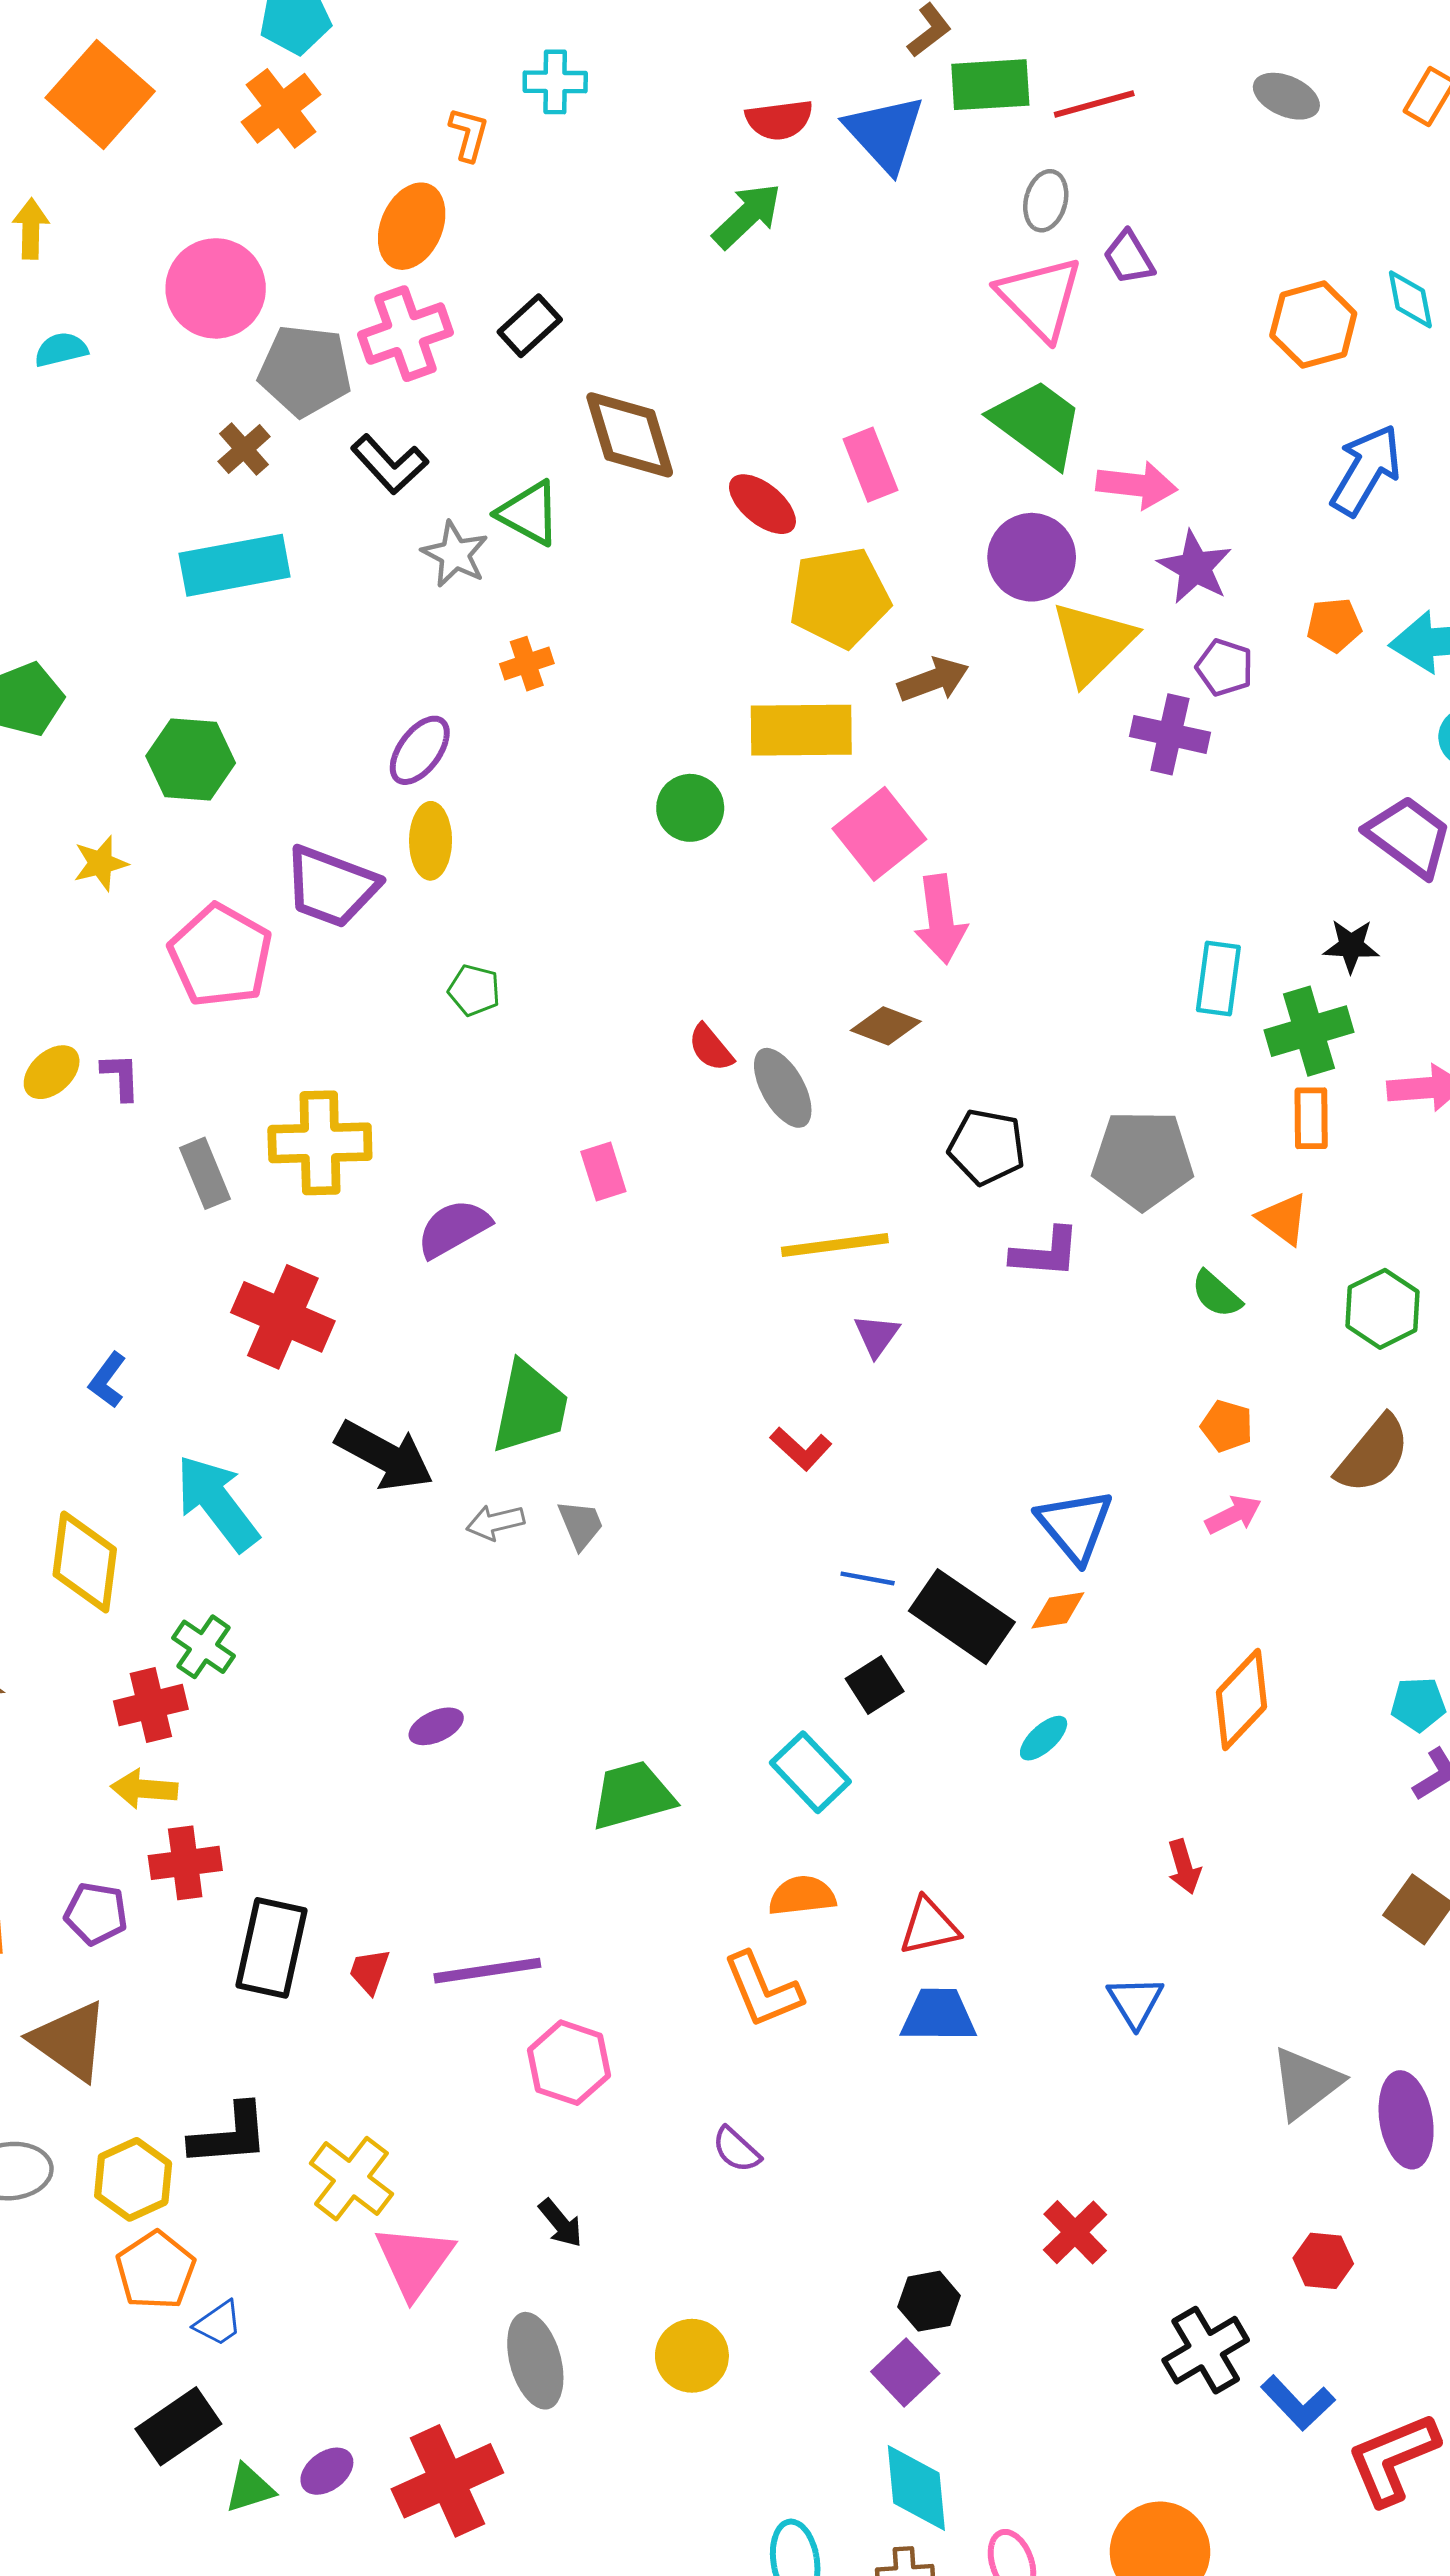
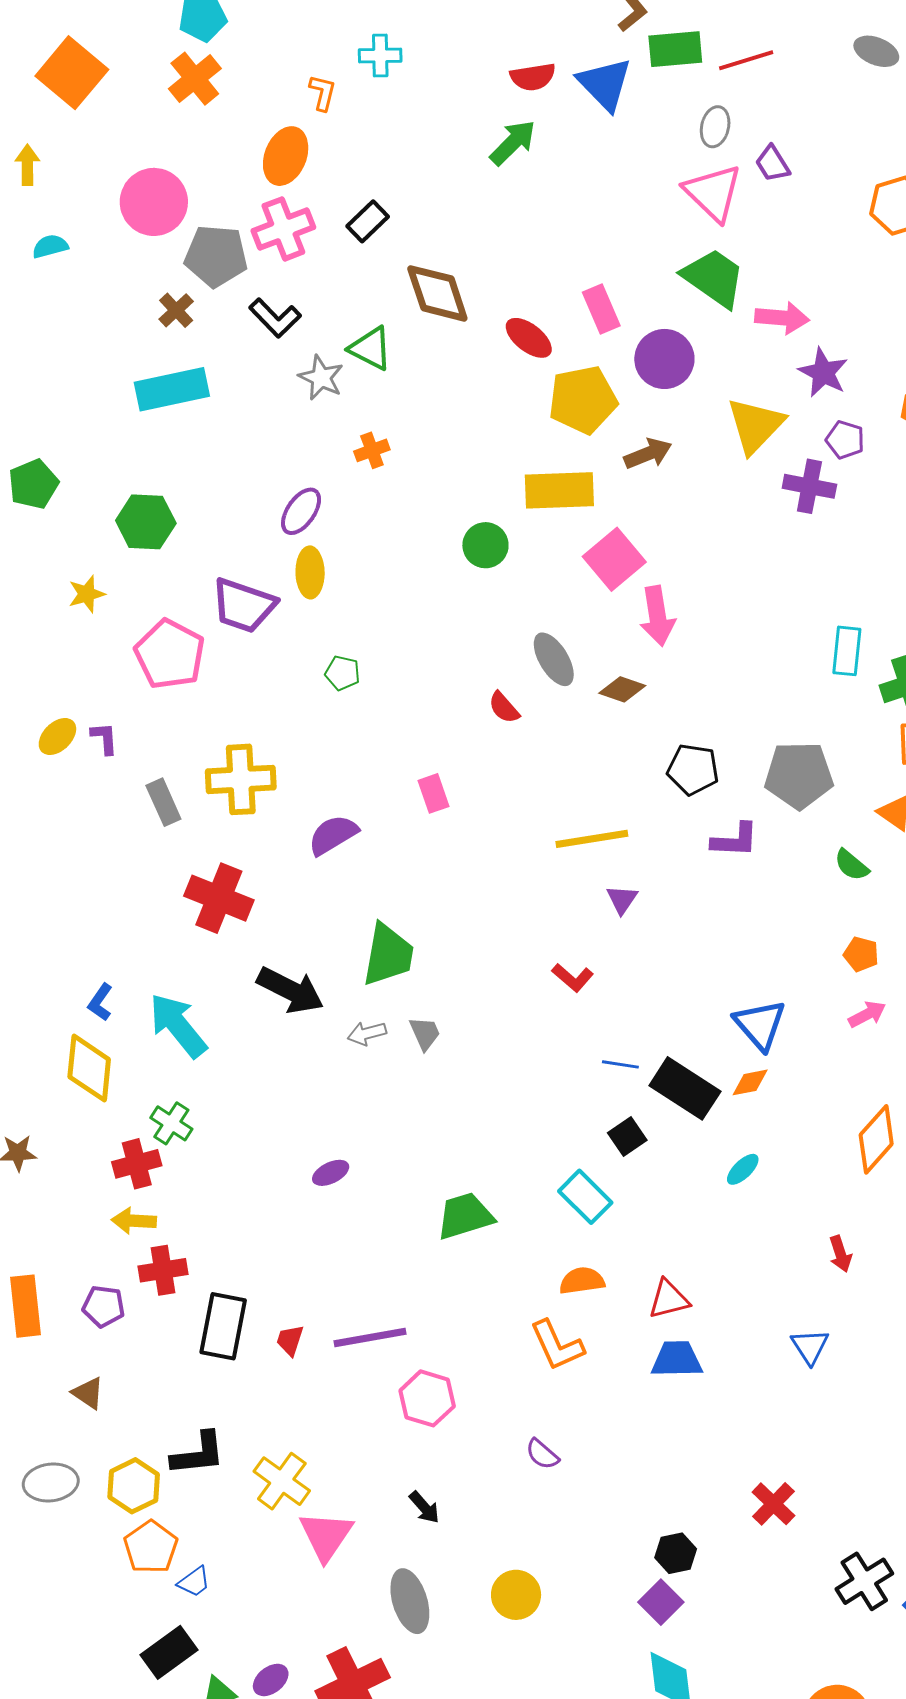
purple circle: (1032, 557) -> (664, 359), moved
gray ellipse: (783, 1088) -> (554, 659), moved
blue L-shape: (107, 1380) -> (100, 1002), moved
brown triangle: (70, 2041) -> (88, 1393), size x0.6

